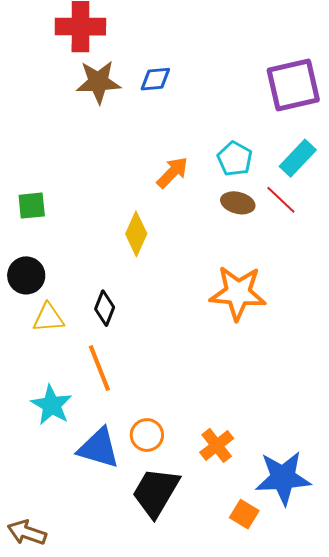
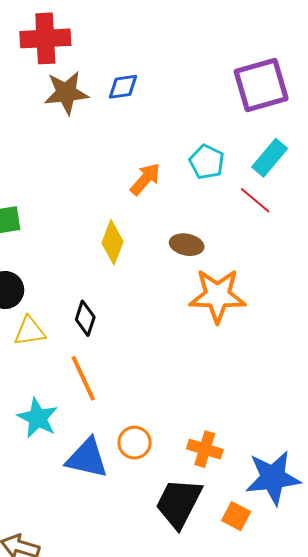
brown ellipse: (238, 203) -> (187, 245), moved
orange cross: (217, 445) -> (205, 449), turned -32
black trapezoid: (156, 492) -> (179, 503), moved

